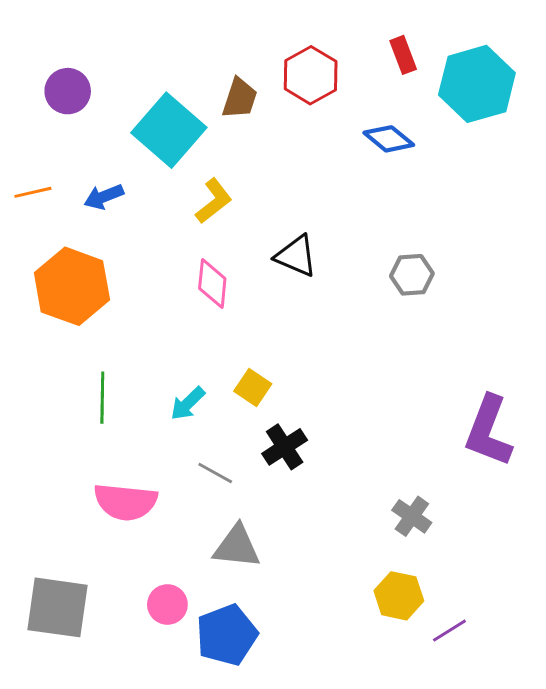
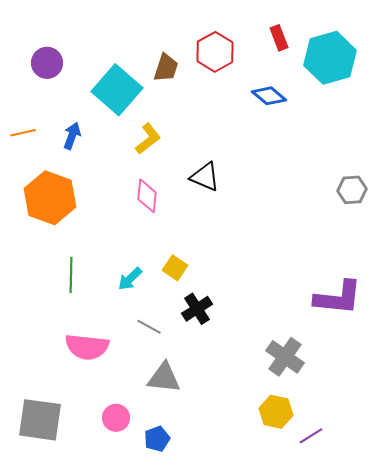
blue arrow: (104, 197) -> (72, 136), turned 132
gray hexagon: (412, 275) -> (352, 190), moved
purple L-shape: (488, 431) -> (338, 298), turned -105
gray cross: (412, 516) -> (285, 357), size x1.4
blue pentagon: (227, 635) -> (157, 439), size x0.6

